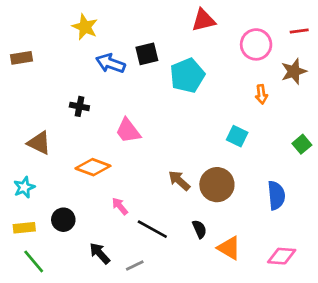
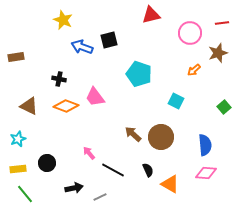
brown rectangle: (22, 58) -> (16, 57), moved
cyan pentagon: (187, 75) -> (139, 74), moved, turned -30
orange arrow: (261, 94) -> (194, 70), turned 56
orange diamond: (93, 167) -> (66, 106), moved
black arrow: (100, 253) -> (74, 188), turned 120
pink diamond: (282, 256) -> (206, 173), moved

